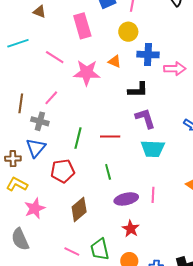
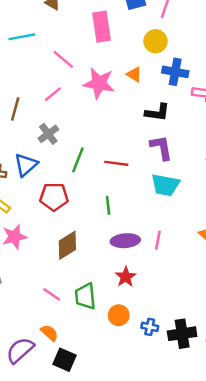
pink line: (51, 98) -> (53, 94), moved
gray cross: (40, 121) -> (48, 134), moved, turned 30

